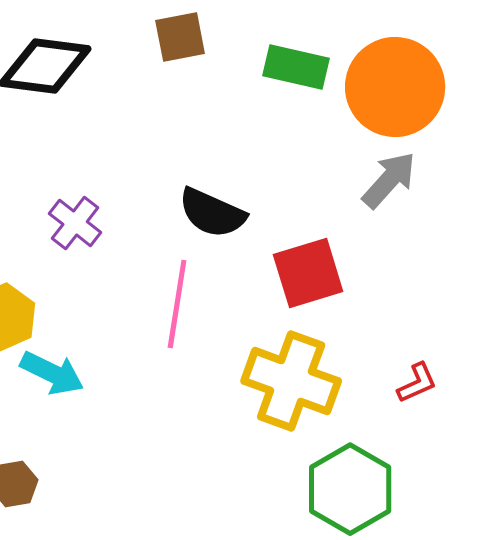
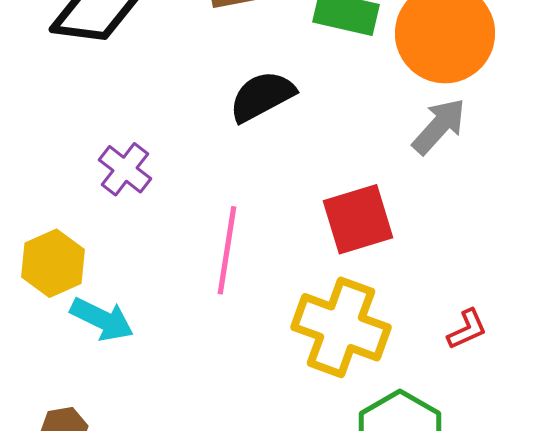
black semicircle: (212, 213) -> (262, 96), moved, turned 128

